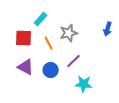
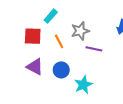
purple line: (74, 61) -> (94, 49), moved, turned 56
cyan star: (84, 84) -> (83, 85), moved, turned -30

